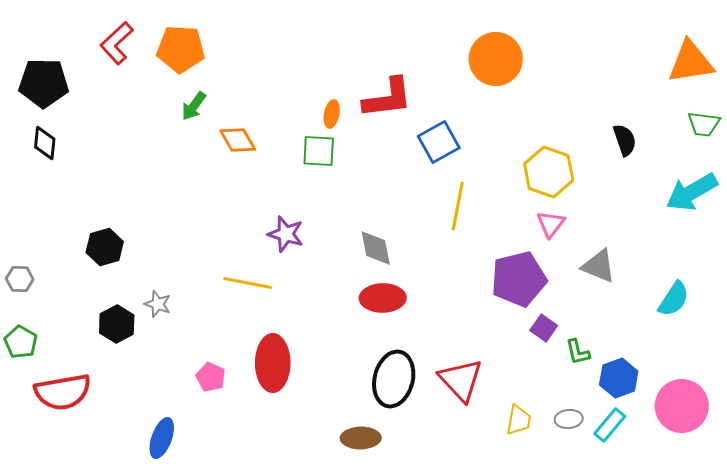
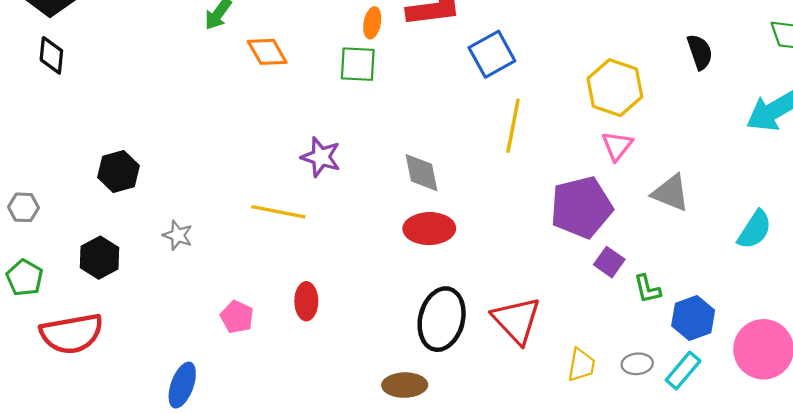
black hexagon: (117, 324) -> (99, 258), moved
red ellipse: (273, 363) -> (306, 301), size x0.6

